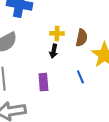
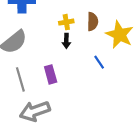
purple rectangle: (43, 82) -> (51, 74), moved

